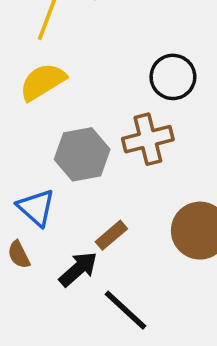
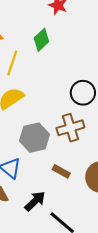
brown rectangle: (111, 235) -> (61, 171), moved, turned 72

